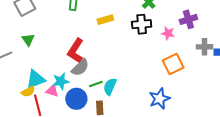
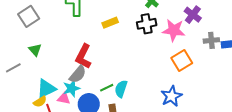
purple cross: (188, 19) -> (193, 15), turned -30
pink star: (168, 33) -> (174, 30), size x1.6
gray semicircle: (80, 68) -> (78, 74), moved

